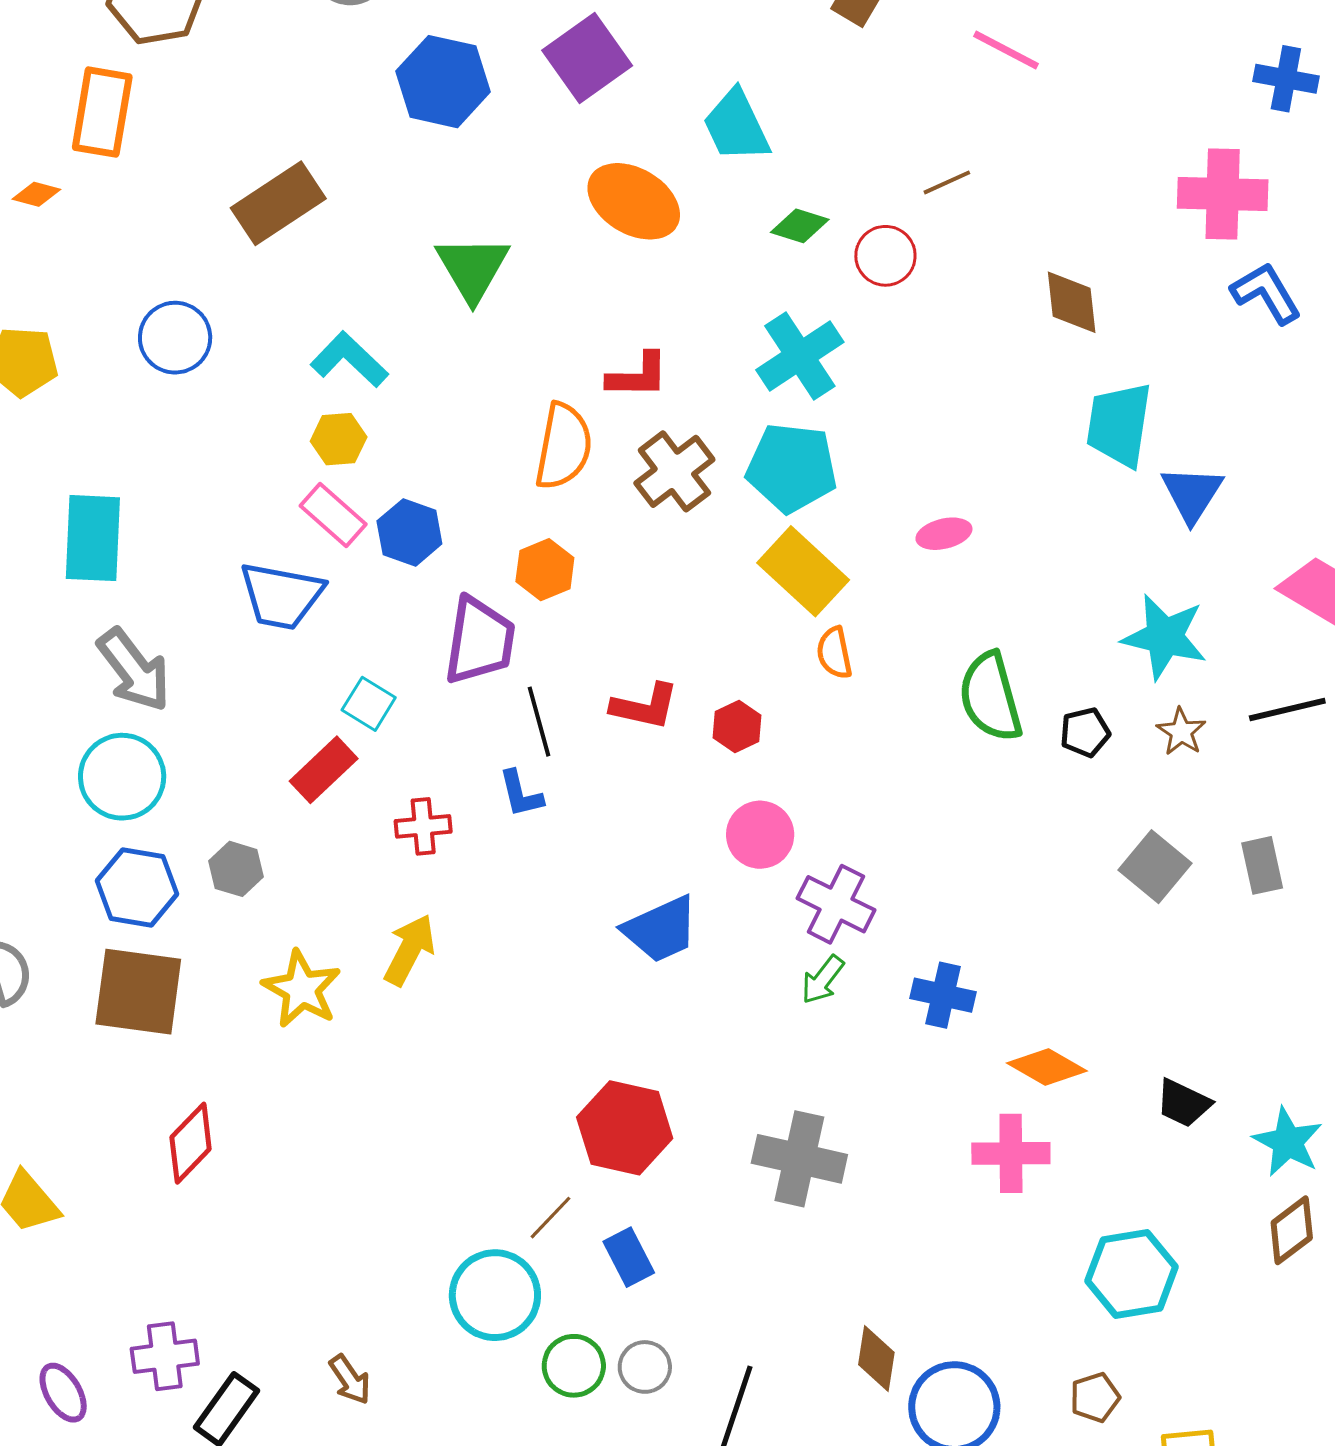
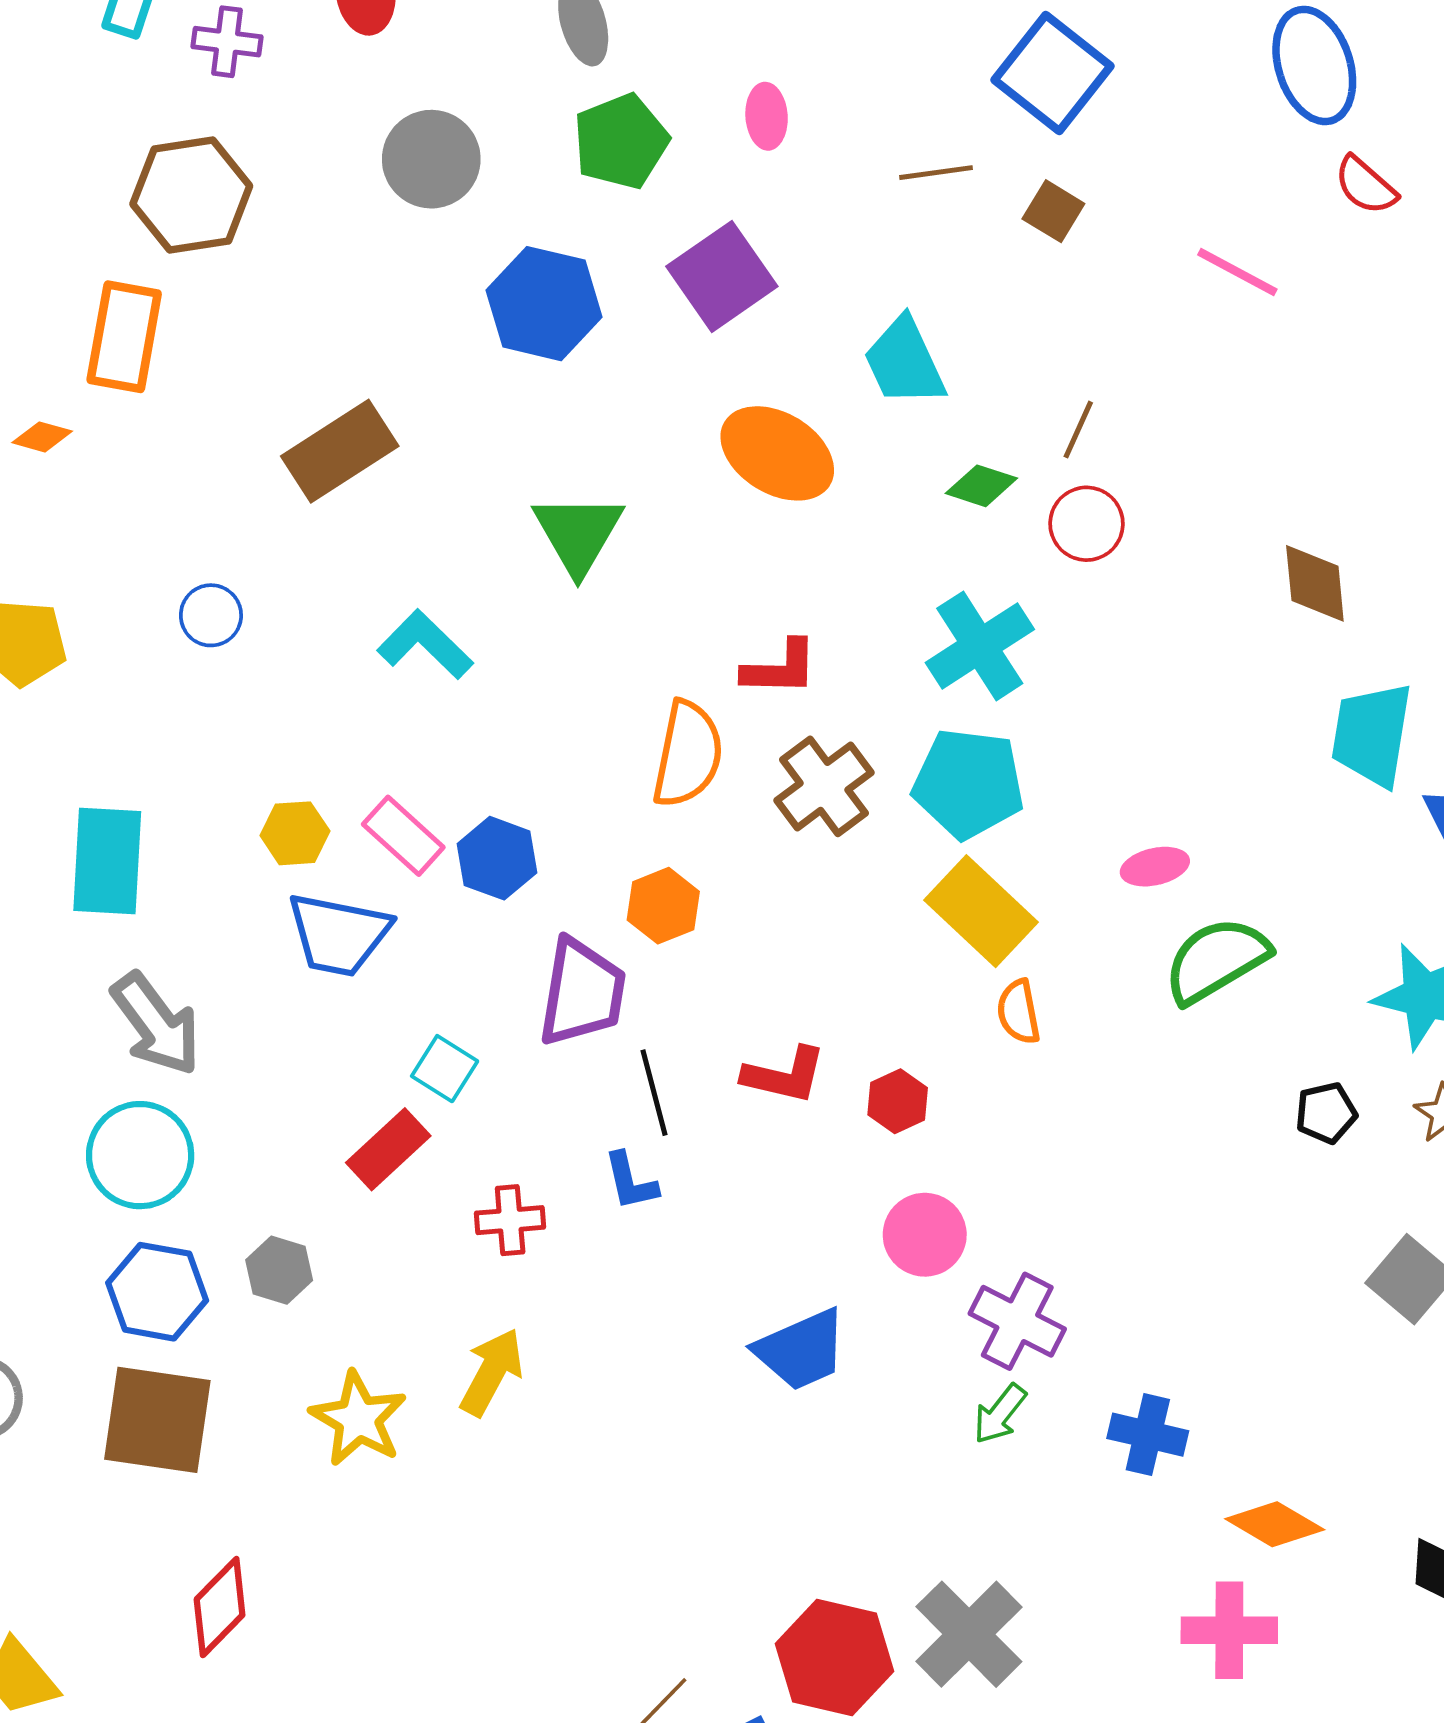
brown line: (947, 182) -> (1078, 430), moved, turned -42
blue circle: (175, 338) -> (211, 615), size x0.7
yellow hexagon: (339, 439) -> (295, 833), moved
green semicircle: (991, 697) -> (1216, 960), moved, turned 74
red hexagon: (625, 1128) -> (834, 1657), moved
gray cross: (799, 1159) -> (969, 1634), turned 32

